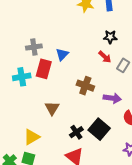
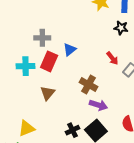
black star: (110, 37) -> (121, 28), moved
purple arrow: (112, 98) -> (98, 105), moved
brown triangle: (52, 108) -> (48, 93), moved

